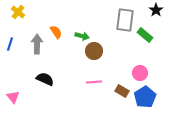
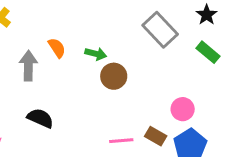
gray rectangle: (125, 20) -> (160, 30), turned -50
green rectangle: (145, 35) -> (208, 52), moved
pink line: (94, 82) -> (121, 141), moved

